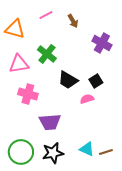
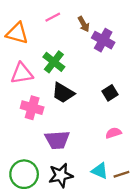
purple cross: (102, 43) -> (103, 40), moved
black trapezoid: (68, 80) -> (63, 93), moved
pink semicircle: (87, 99) -> (113, 133), moved

